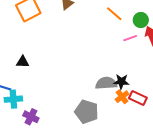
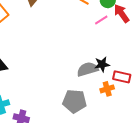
orange cross: (122, 97) -> (107, 89), moved, turned 32

